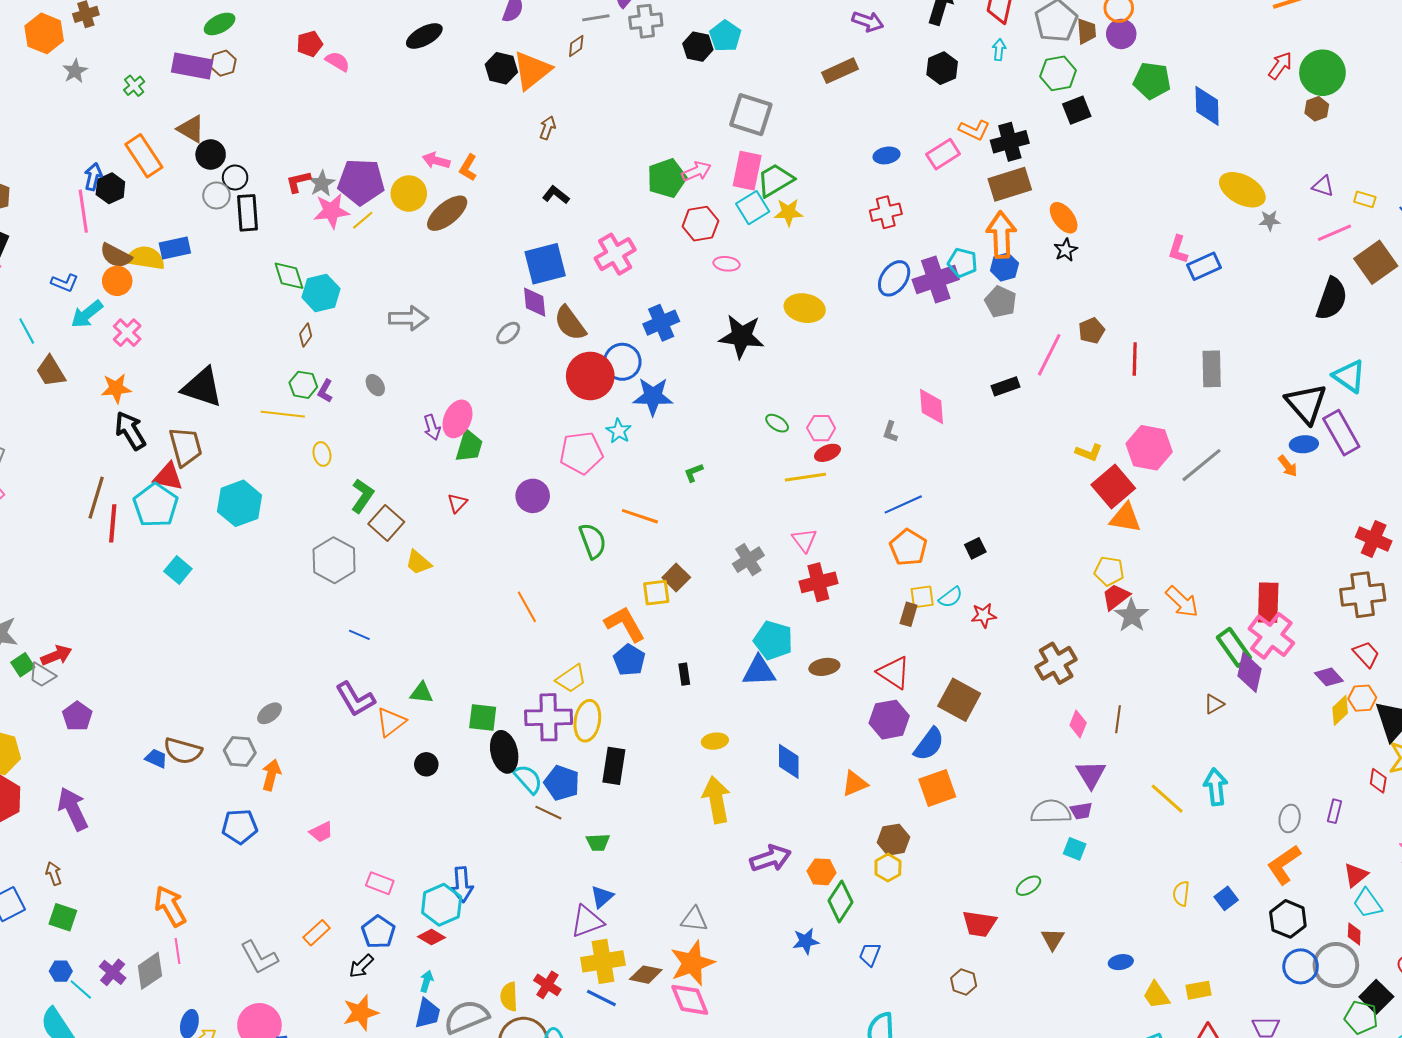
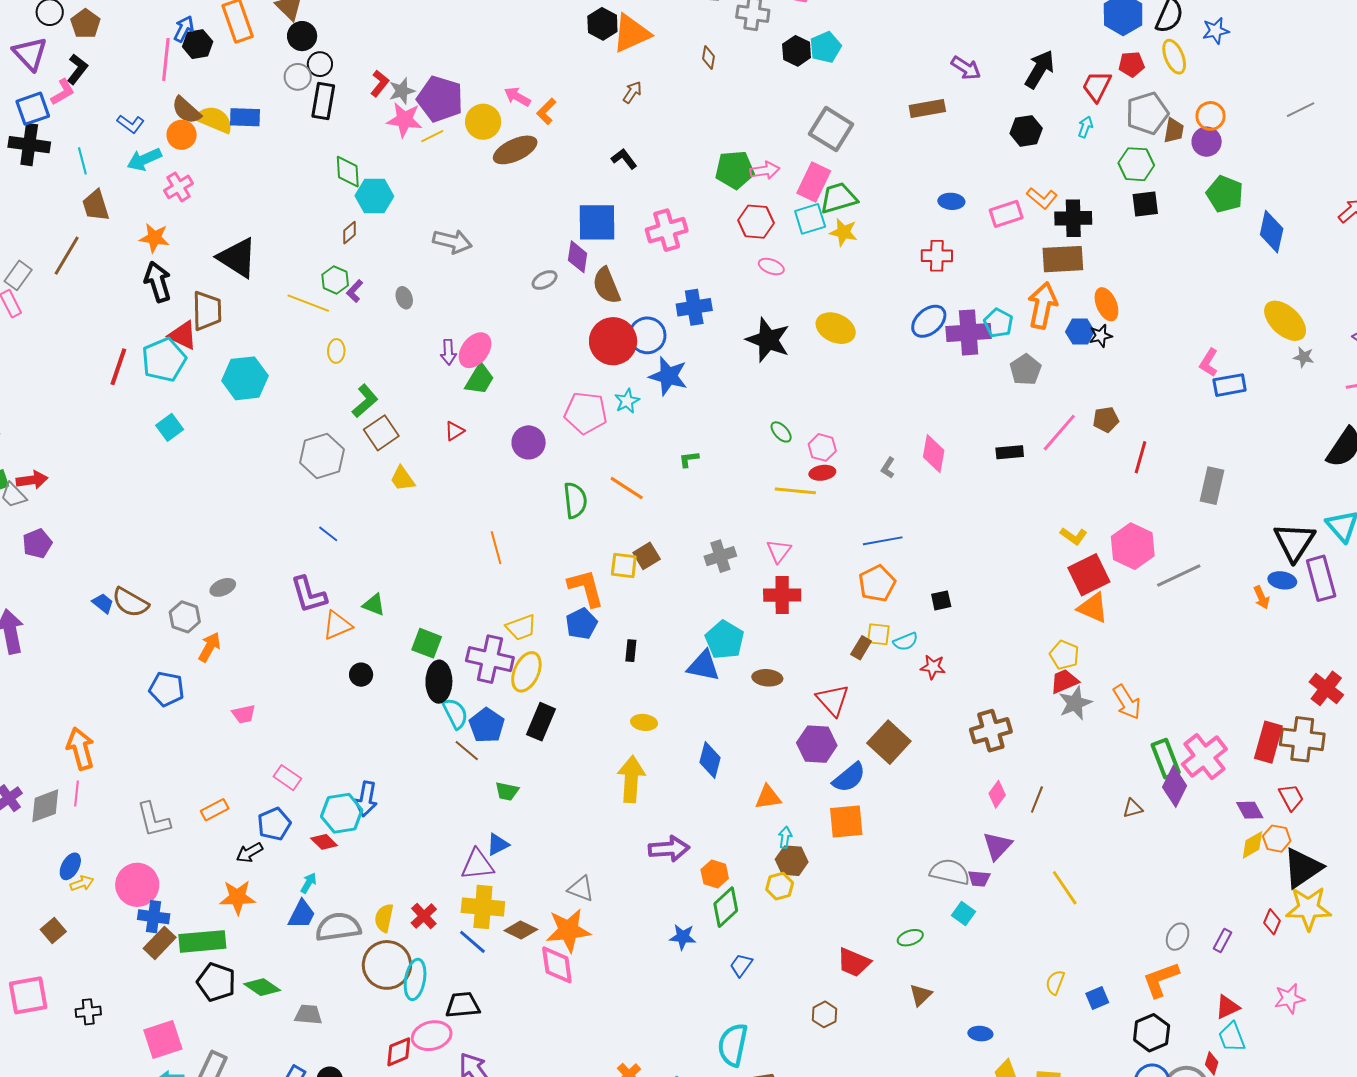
brown diamond: (576, 46) -> (709, 57), moved, turned -60
red L-shape: (298, 182) -> (380, 83), turned 128
blue hexagon: (1004, 267) -> (1080, 332), moved
brown line: (96, 498) -> (67, 256), moved
red rectangle: (1268, 603) -> (1268, 742), moved
cyan arrow: (1216, 787) -> (785, 837), moved, size x0.6

